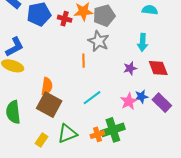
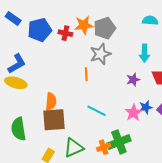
gray star: (99, 41) -> (100, 54), turned 30
cyan line: (92, 98) -> (97, 111), turned 66
brown square: (49, 105) -> (54, 120), turned -30

